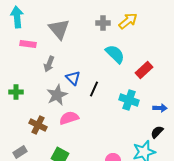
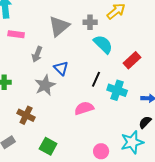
gray cross: (103, 23) -> (90, 22), moved
gray triangle: (59, 29) -> (59, 26), moved, turned 30
black line: (94, 89) -> (96, 79), moved
pink semicircle: (69, 118) -> (84, 108), moved

